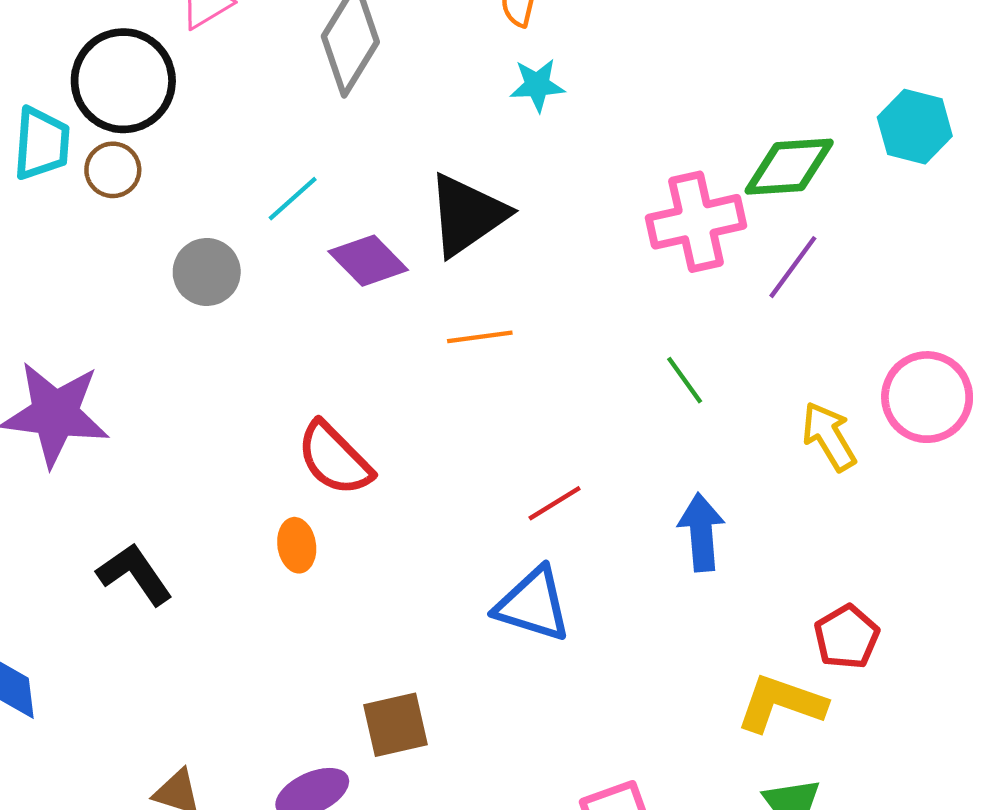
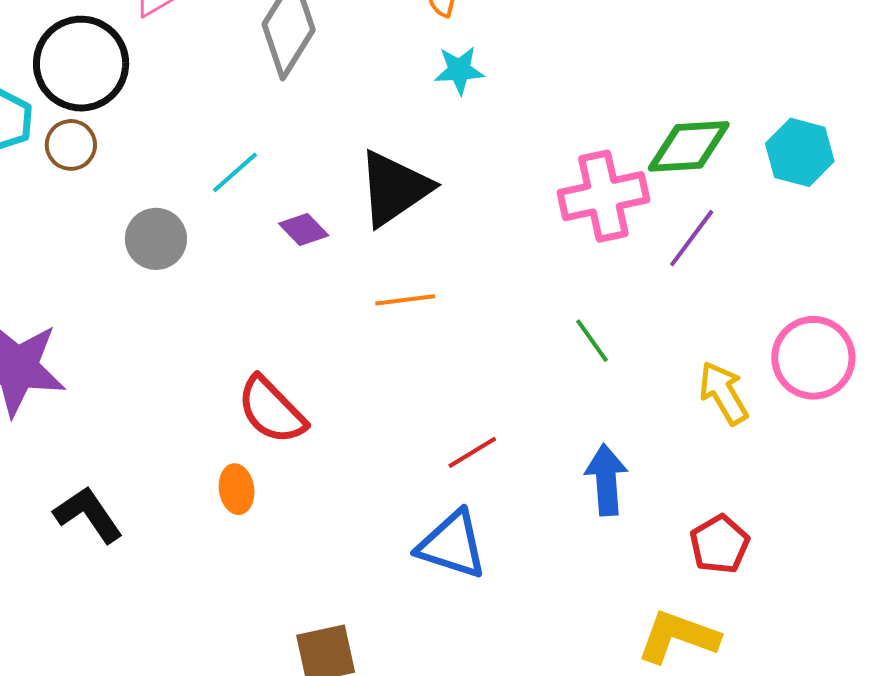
cyan hexagon: (915, 127) -> (800, 152), moved
purple diamond: (368, 261) -> (304, 229), size x0.7
red pentagon: (847, 637) -> (719, 544), moved

